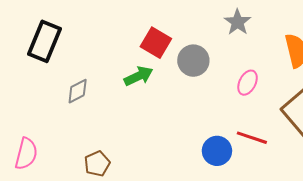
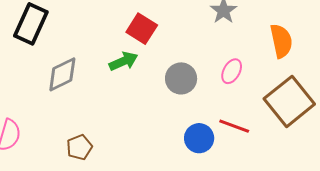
gray circle: (193, 61) -> (181, 78), moved
gray diamond: (78, 91) -> (62, 74), size x1.4

